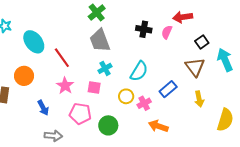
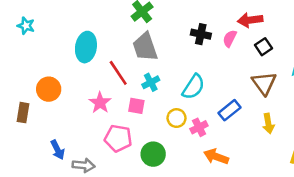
cyan ellipse: (34, 42) -> (86, 47), moved, turned 45
black square: (202, 42) -> (263, 47), moved
red line: (62, 58) -> (118, 73), moved
blue arrow: (43, 108) -> (58, 150), moved

